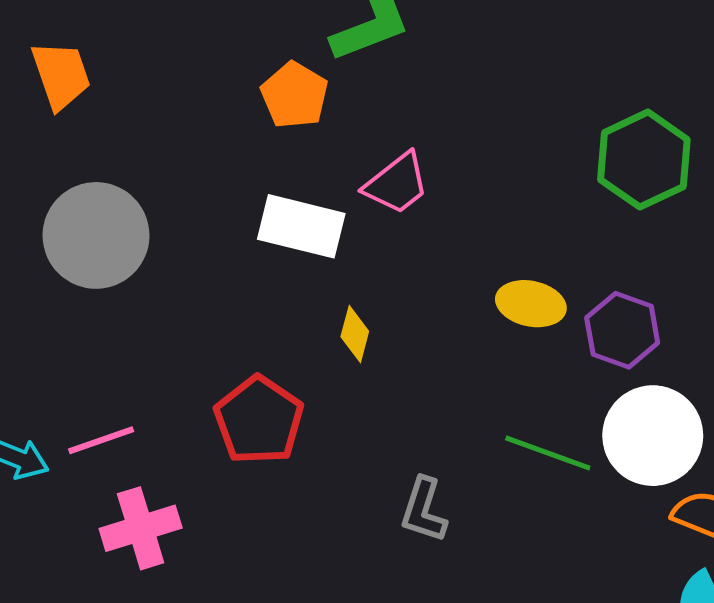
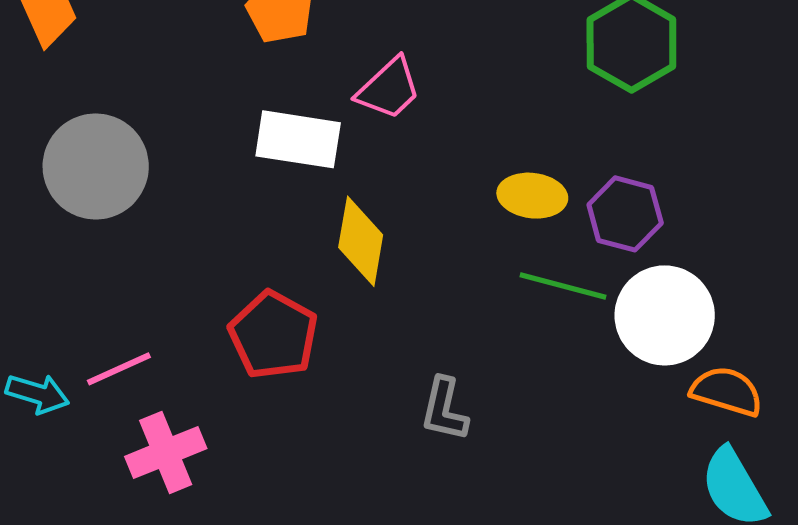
yellow diamond: (355, 334) -> (361, 241), size x1.6
green line: (548, 453) -> (563, 286), moved

